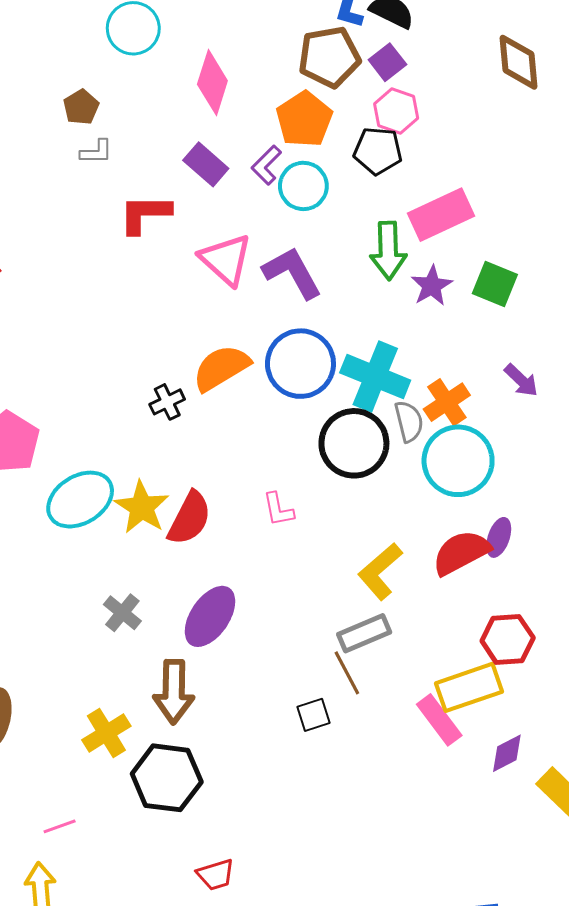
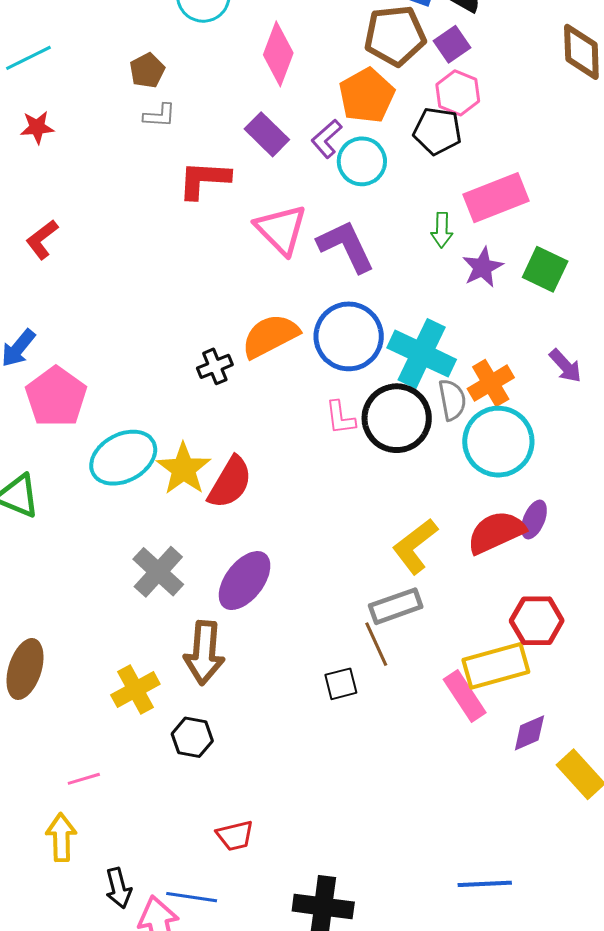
green arrow: (388, 251) -> (442, 230), size x0.6
pink L-shape: (278, 509) -> (340, 418), moved
gray cross: (122, 613) -> (158, 572), size x1.4
black hexagon: (167, 778) -> (192, 737), size x0.6

